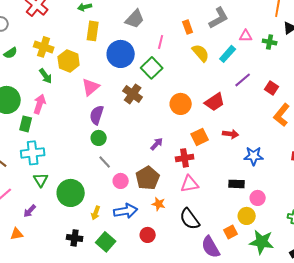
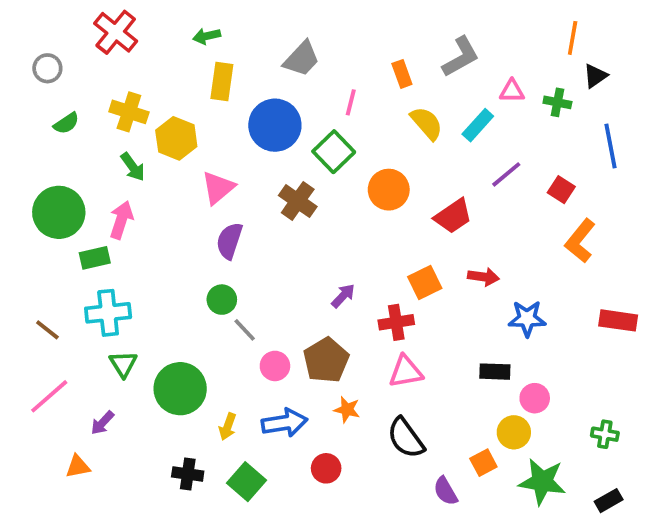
orange circle: (181, 104) -> (389, 190), moved
green rectangle: (26, 124) -> (95, 258), turned 63
green circle: (99, 138) -> (222, 300), moved
purple semicircle: (211, 247) -> (446, 491), size x0.7

